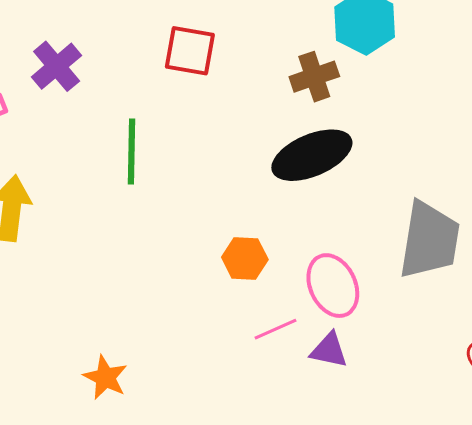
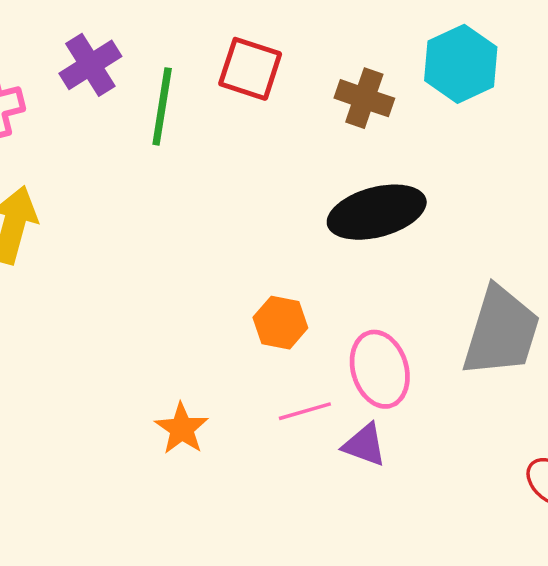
brown cross: (314, 77) -> (364, 98), moved, turned 30
green line: (132, 151) -> (162, 106), moved
orange star: (105, 377) -> (182, 429), moved

